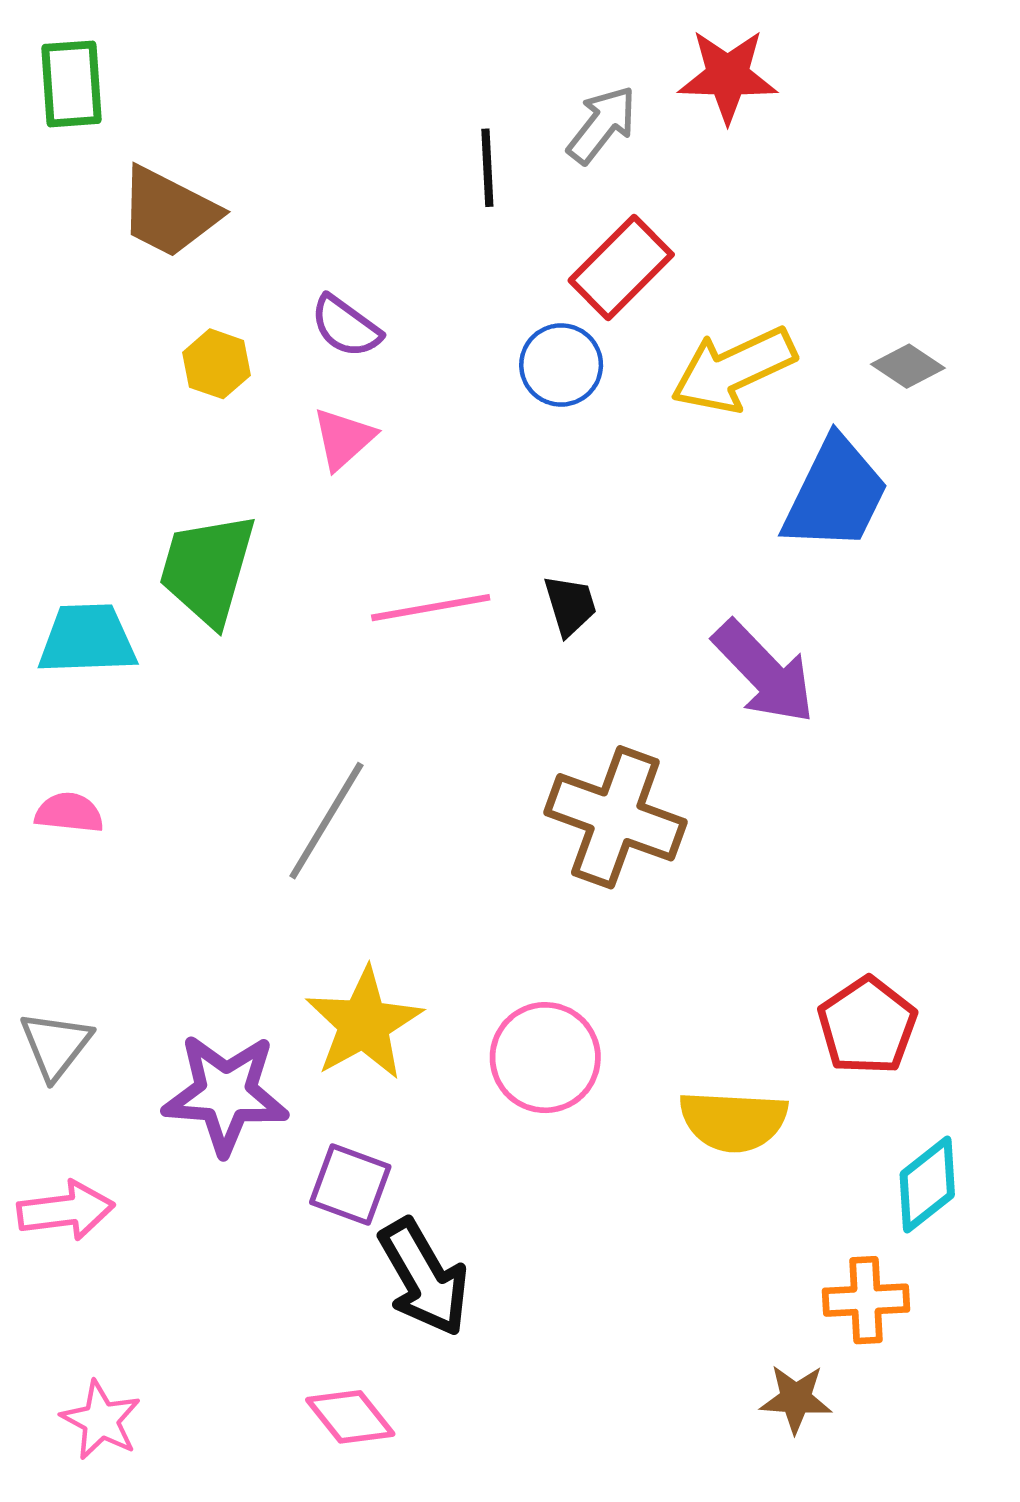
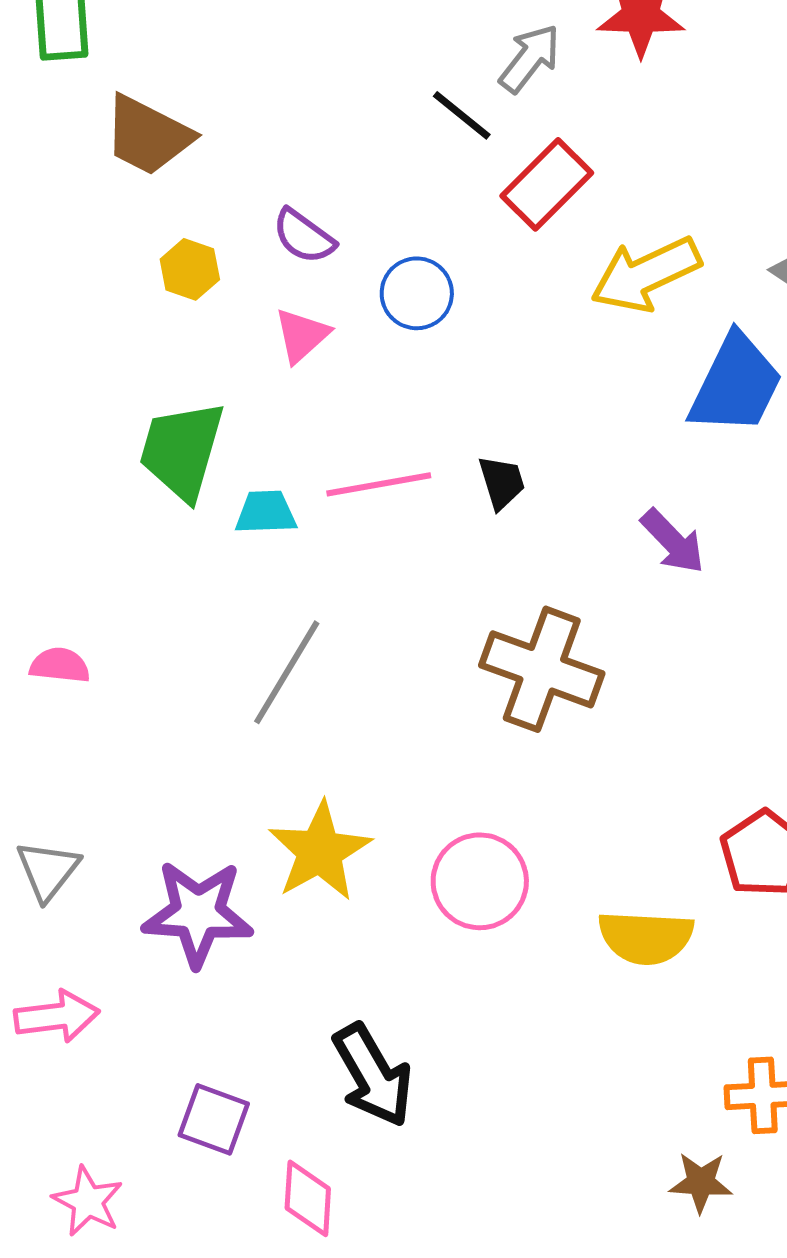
black line: (487, 168) -> (462, 115), moved, turned -48
blue circle: (561, 365) -> (417, 293), moved
cyan trapezoid: (87, 639) -> (266, 512), moved, size x0.7
purple arrow: (764, 672) -> (673, 541), size x0.7
purple square: (350, 1185) -> (214, 1119), moved
pink diamond: (350, 1417) -> (308, 1198), turned 42

